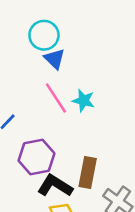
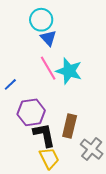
cyan star: (83, 101) -> (69, 71), size x1.5
black L-shape: (55, 186) -> (44, 135), turned 44

